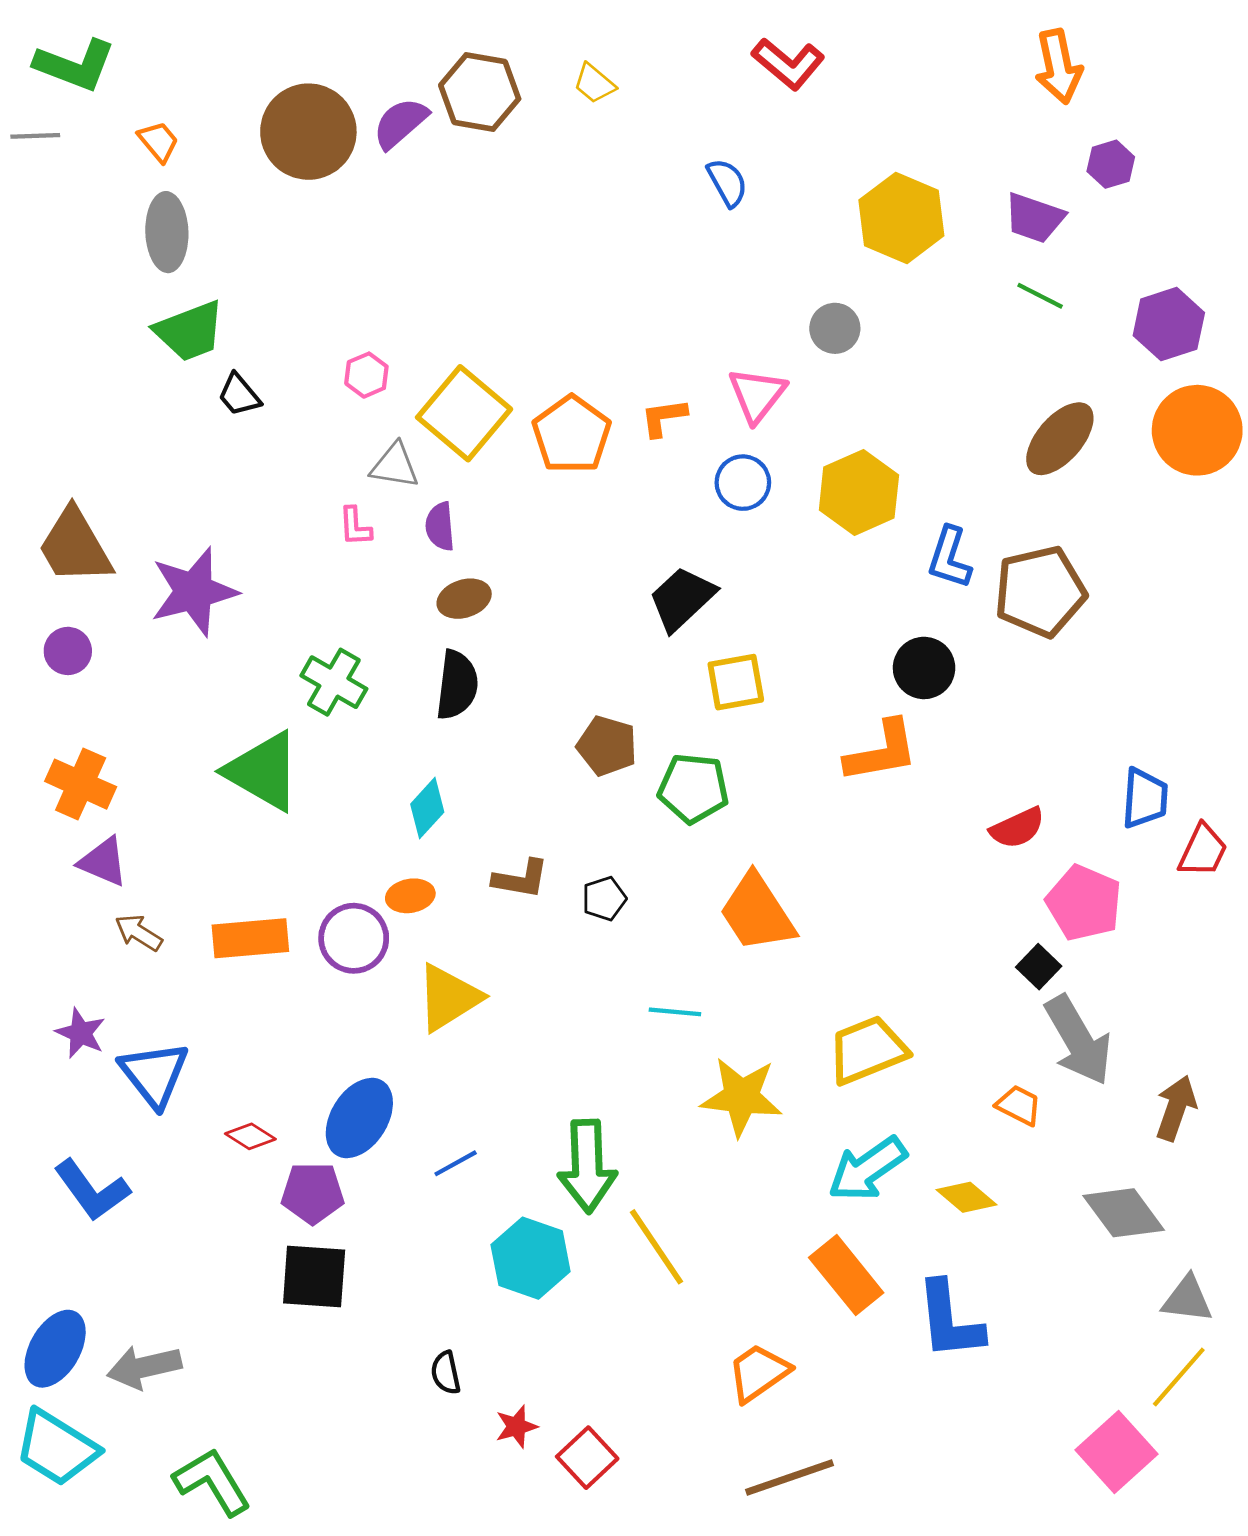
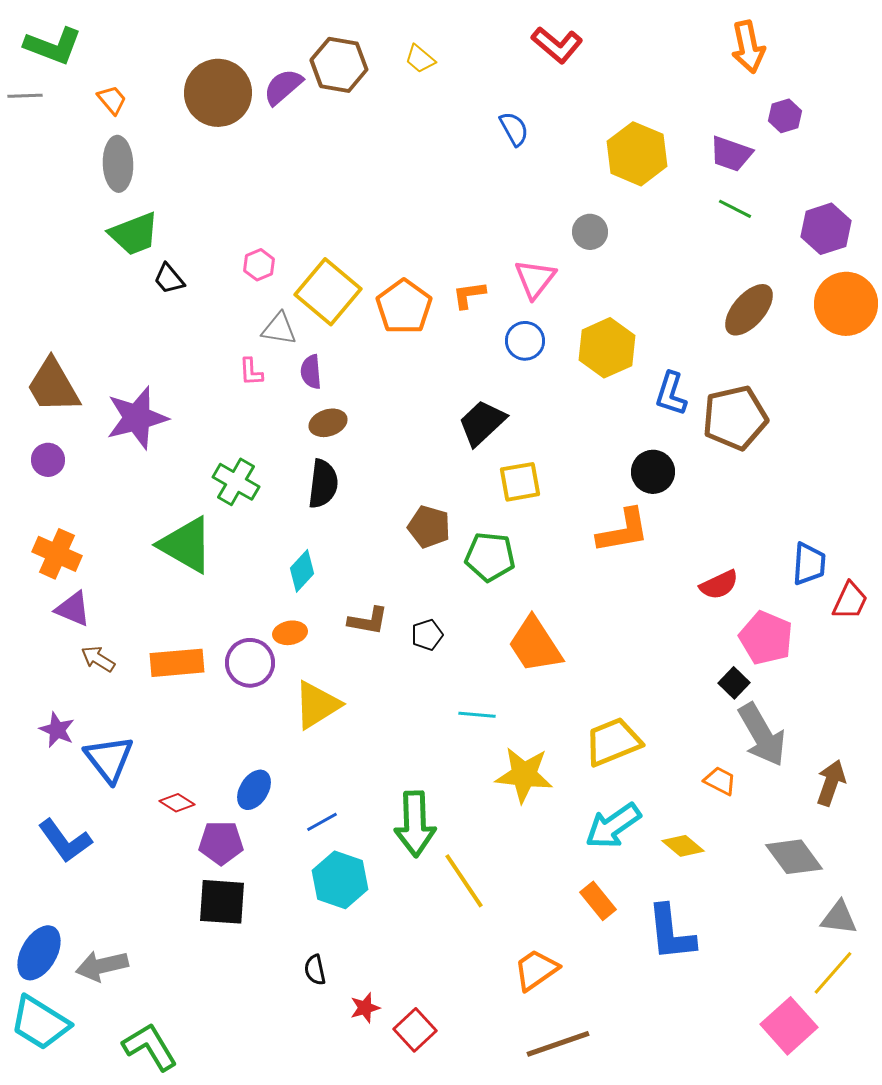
blue ellipse: (359, 1118) -> (254, 790), size x0.7
cyan hexagon: (531, 1258) -> (340, 880), moved
orange rectangle: (846, 1275) -> (598, 901), size x0.7

